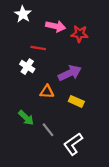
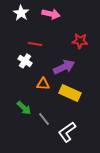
pink arrow: (56, 26) -> (51, 14), moved
red star: (80, 34) -> (80, 41), moved
yellow rectangle: (76, 101) -> (70, 93), size x1.5

